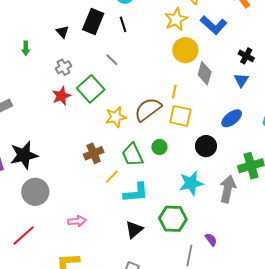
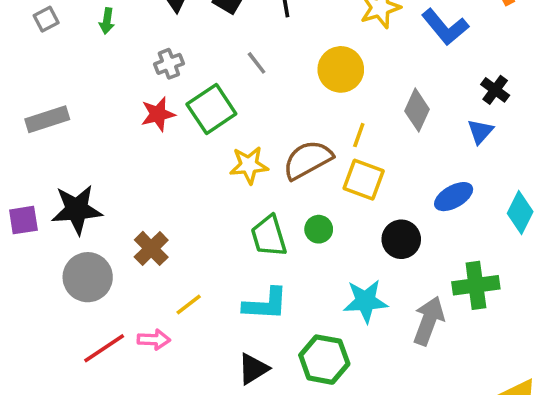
yellow circle: (185, 50) -> (341, 69), moved
brown cross: (94, 153) -> (151, 248), moved, turned -30
yellow line: (112, 177) -> (189, 305), moved
red line: (24, 235) -> (104, 348), moved

